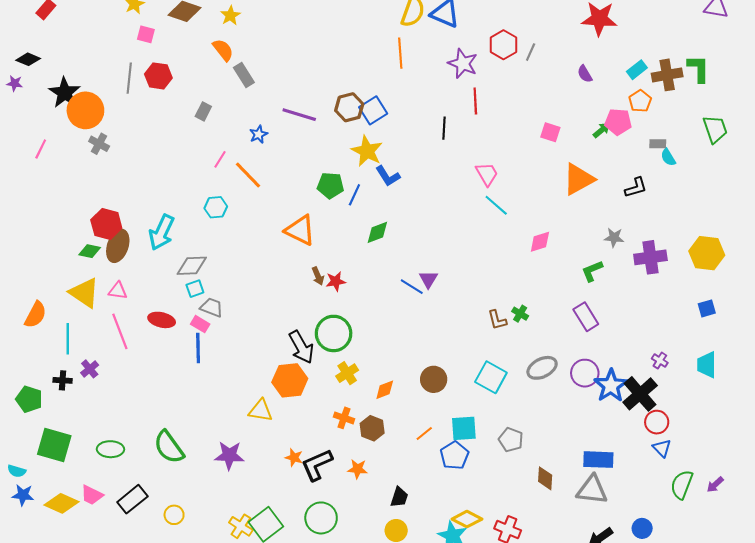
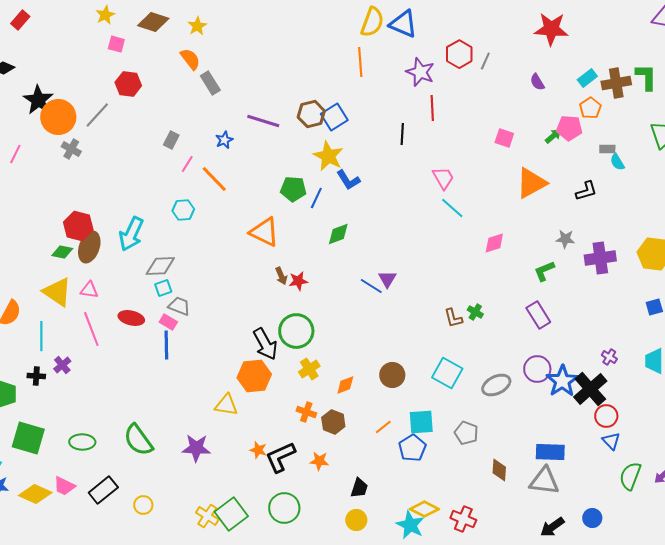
gray line: (129, 78) -> (97, 115), moved, turned 36
gray rectangle: (203, 111) -> (171, 140), moved
gray ellipse: (542, 368) -> (496, 385), moved

